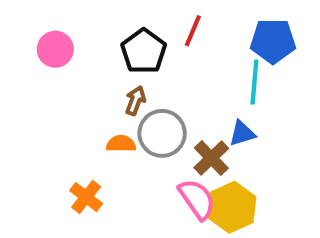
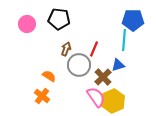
red line: (193, 31) -> (94, 49), moved
black pentagon: (144, 51) -> (59, 19), moved, turned -30
orange semicircle: (121, 144) -> (49, 76), moved, turned 32

